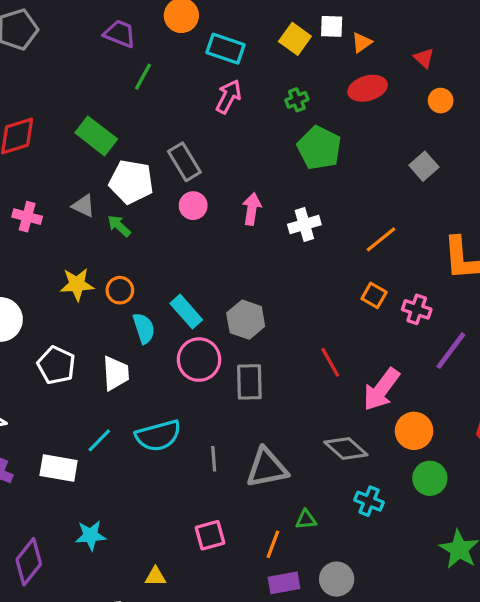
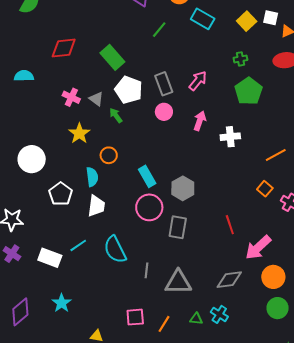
green line: (143, 77) -> (159, 30), moved
pink arrow: (229, 97) -> (198, 81), moved
pink cross: (27, 217) -> (71, 97), moved
yellow star: (77, 284) -> (79, 133), moved, turned 30
cyan semicircle: (144, 328) -> (92, 177), moved
cyan semicircle: (158, 436) -> (115, 249), turned 68
gray diamond: (346, 448) -> (229, 280), turned -60
cyan cross: (369, 501) -> (219, 314), moved
cyan star: (91, 535) -> (62, 303), turned 30
orange line: (273, 544) -> (164, 324), moved

